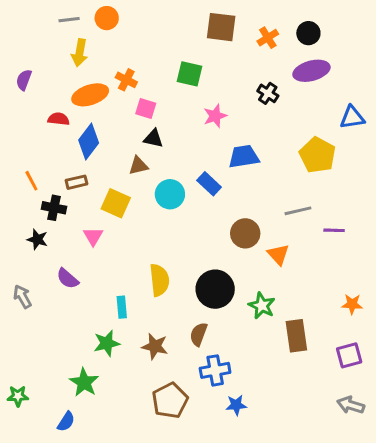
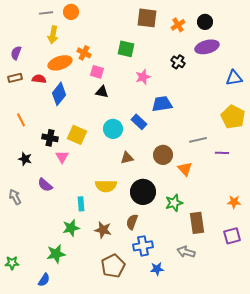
yellow pentagon: (317, 155) -> (233, 117), moved
brown triangle: (138, 166) -> (127, 158), moved
brown rectangle: (77, 182) -> (15, 78), moved
black cross: (54, 208) -> (50, 138), moved
yellow semicircle: (159, 280) -> (106, 186), turned 95
green star: (262, 306) -> (174, 203), turned 30
green star: (84, 382) -> (56, 254), turned 30
gray arrow: (351, 405) -> (186, 252), moved

